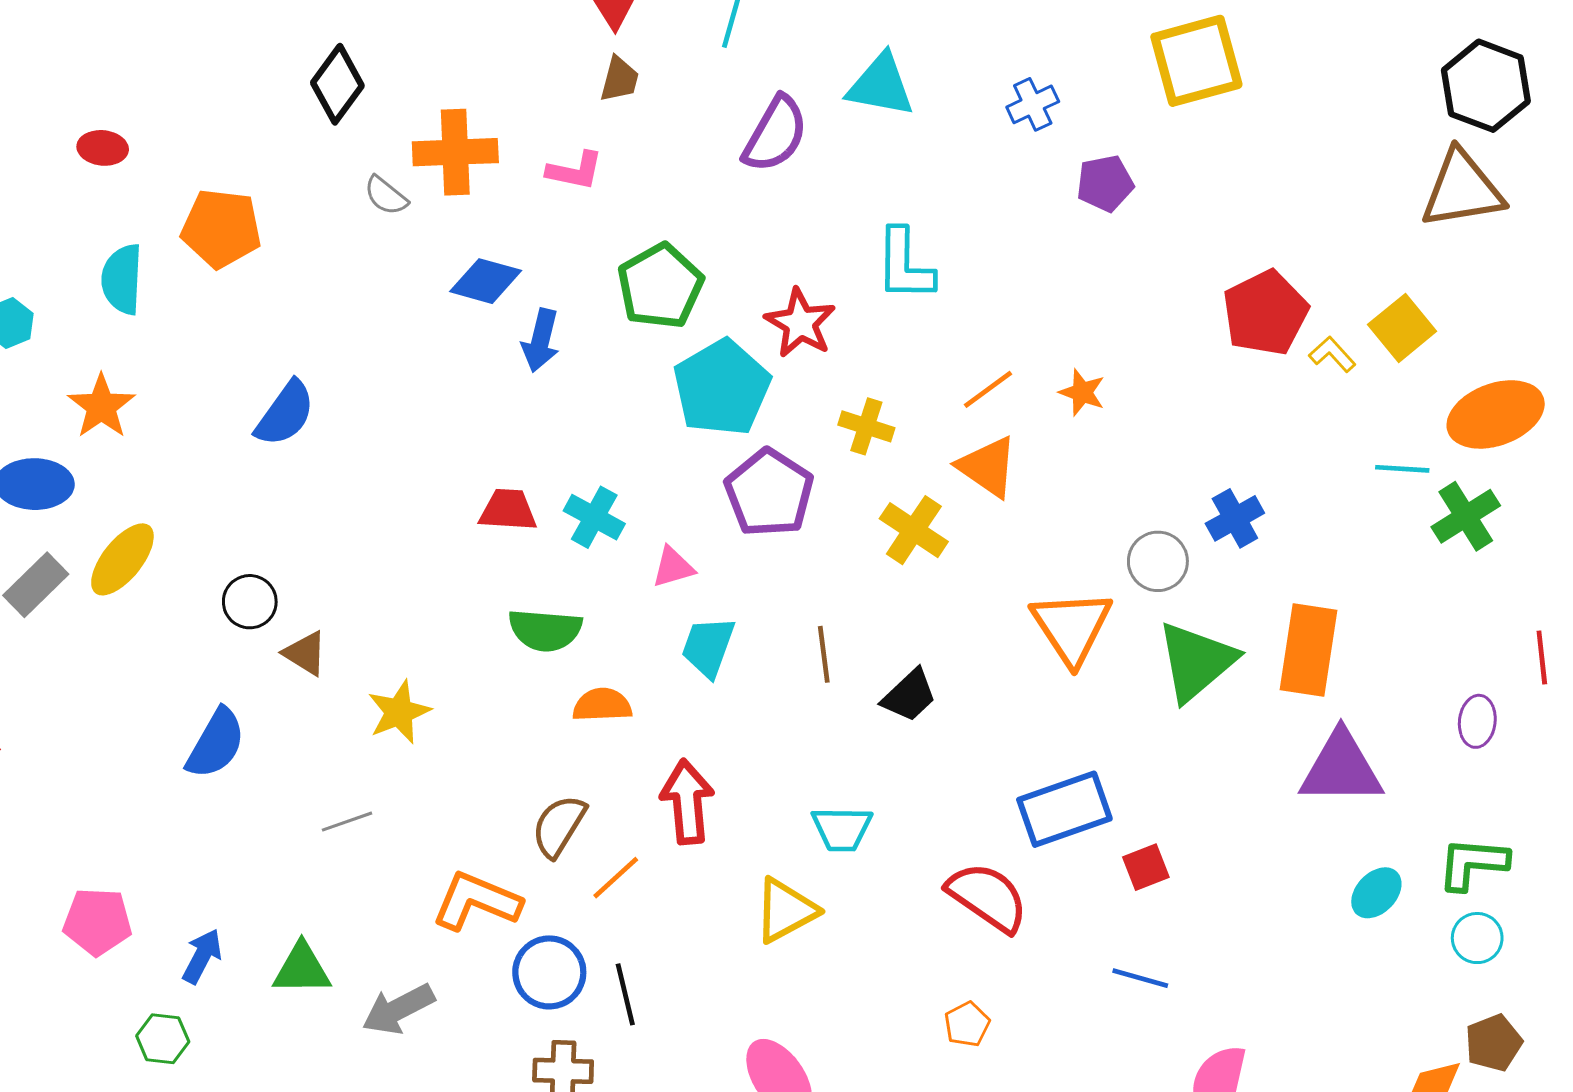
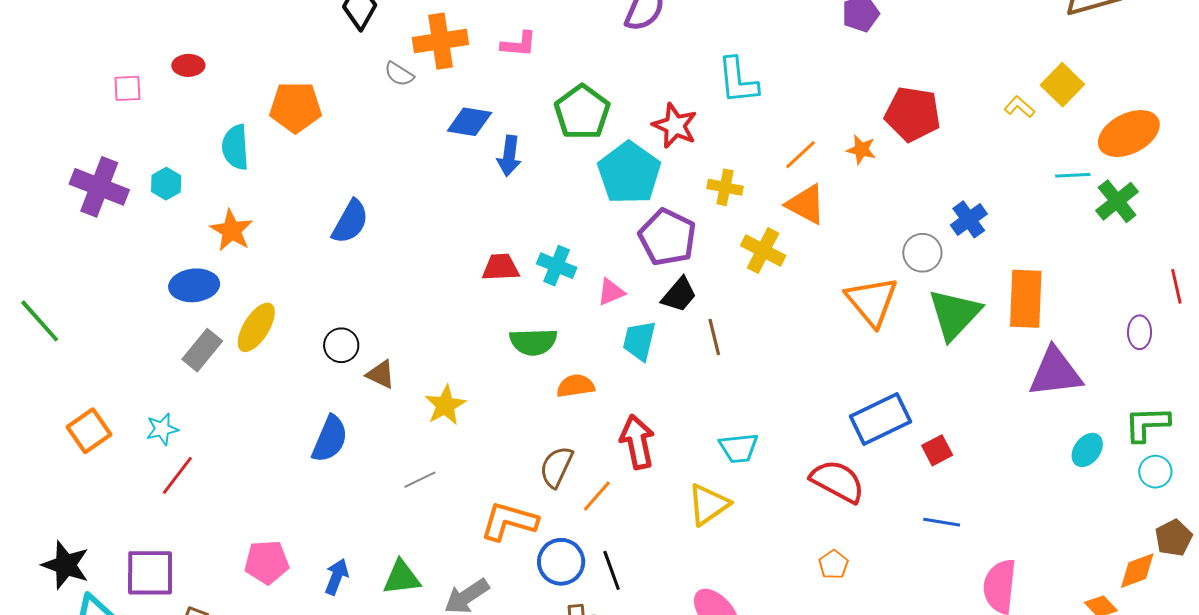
red ellipse: (103, 148) -> (188, 65), moved
red pentagon: (1265, 313) -> (913, 114), moved, turned -30
black trapezoid: (909, 695) -> (679, 295), moved

